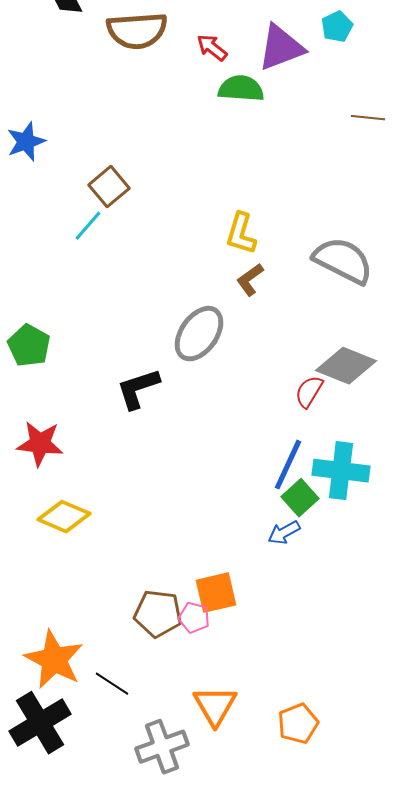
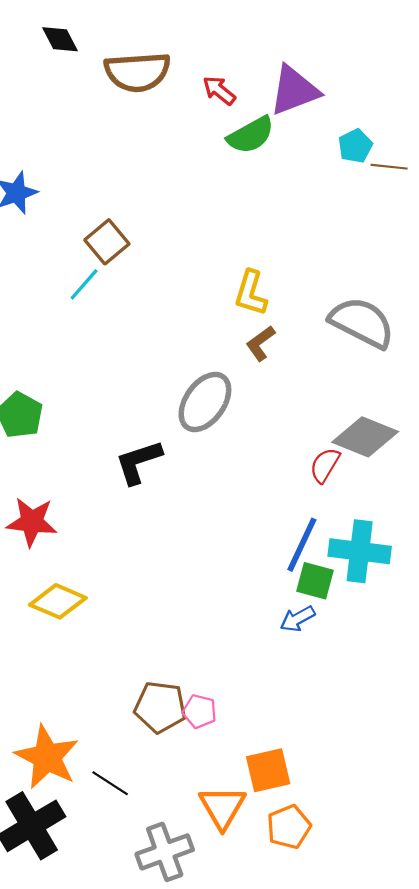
cyan pentagon: (337, 27) -> (355, 146), moved
green semicircle: (241, 89) -> (251, 135), turned 147
green square: (300, 498) -> (315, 581), turned -33
orange square: (216, 593) -> (268, 770), moved
orange pentagon: (298, 724) -> (289, 827), moved

